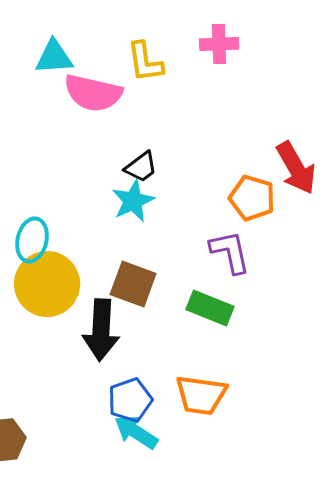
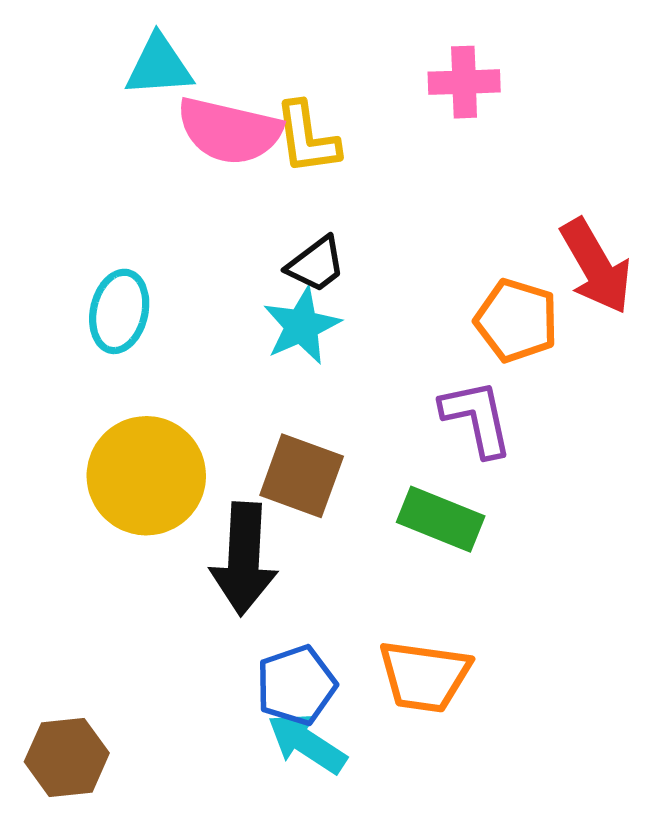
pink cross: (219, 44) -> (464, 82), moved
yellow L-shape: (145, 62) -> (307, 138), moved
cyan ellipse: (32, 240) -> (119, 311), moved

